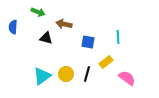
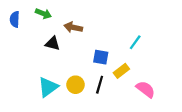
blue semicircle: (13, 27) -> (15, 19), moved
cyan line: (118, 37) -> (135, 42), turned 40
blue square: (88, 42) -> (101, 57), moved

